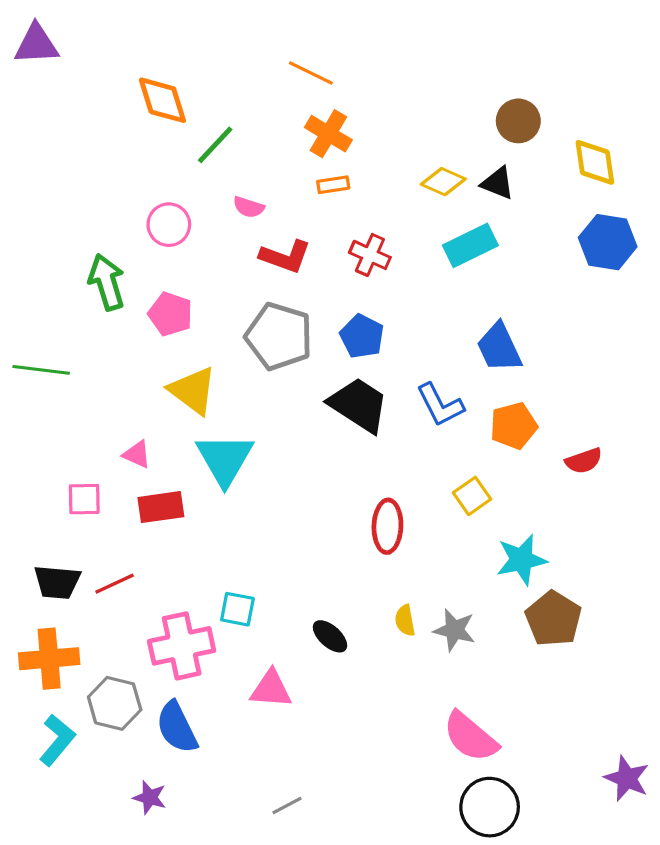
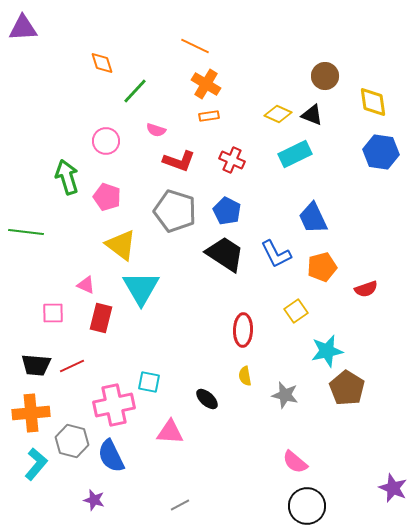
orange diamond: (162, 100) -> (102, 63), size x0.7
red rectangle: (161, 507) -> (101, 318), turned -68
yellow semicircle: (405, 620) -> (245, 376), moved
pink semicircle: (470, 737) -> (295, 462), size x0.7

